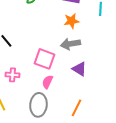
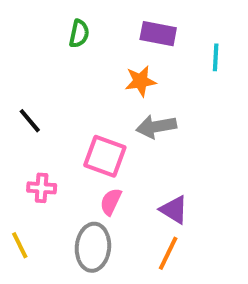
orange star: (71, 21) -> (140, 81), moved
purple triangle: (79, 69) -> (174, 210), moved

